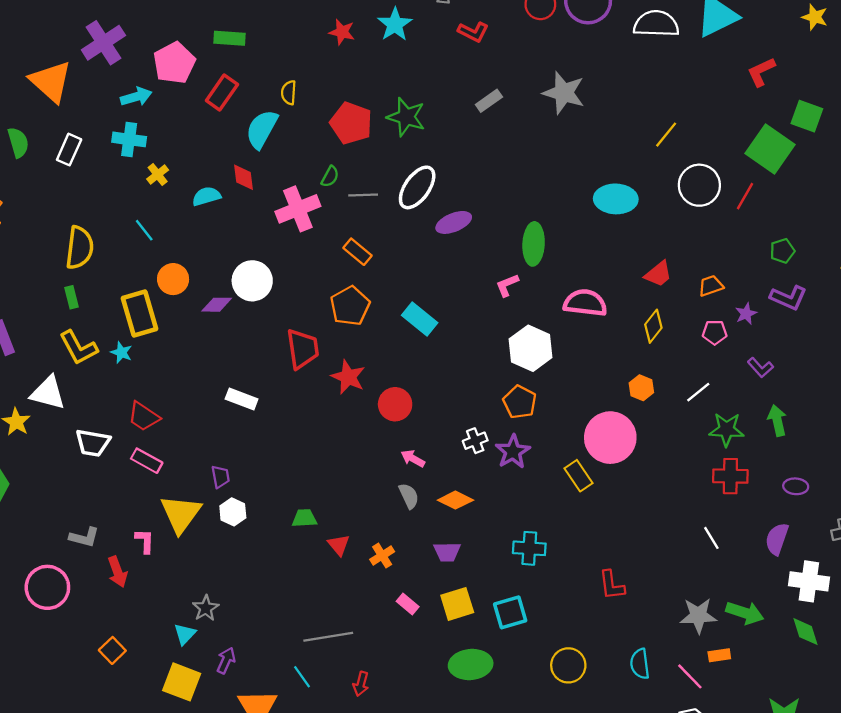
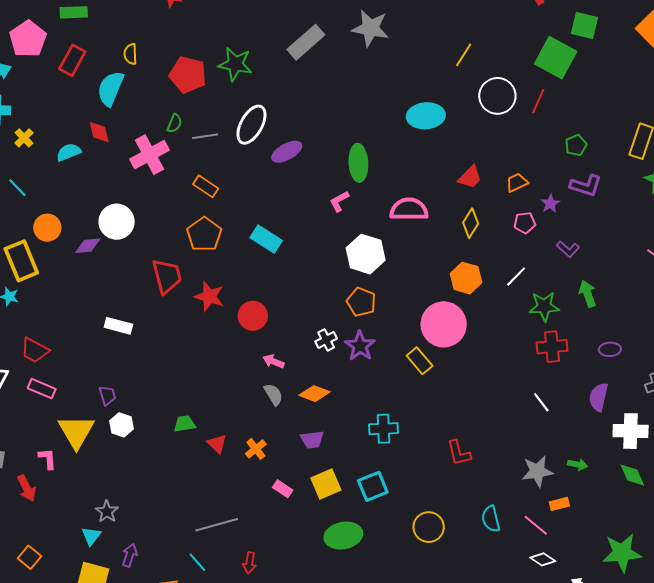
gray rectangle: (489, 101) -> (306, 42), size x1.6
orange hexagon: (641, 388) -> (466, 278), size x1.4
green arrow: (745, 613) -> (578, 464), size x0.6

